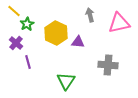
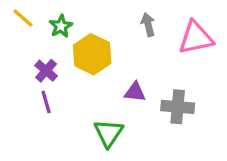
green star: (27, 24) -> (61, 26), moved
purple triangle: (78, 42) -> (135, 92), moved
purple cross: (16, 43) -> (46, 71), moved

